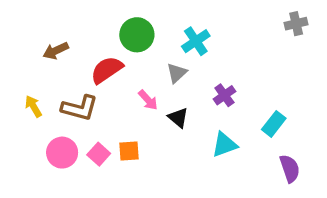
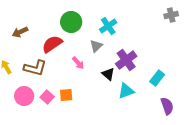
purple cross: (224, 95) -> (126, 60), size x1.5
black triangle: (178, 118) -> (108, 74), moved

